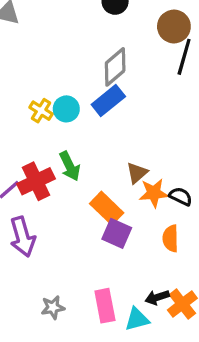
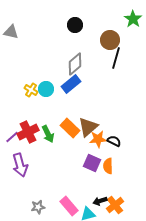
green arrow: (70, 166) -> (48, 134), moved
brown triangle: (137, 173) -> (88, 127), size x1.5
orange rectangle: (107, 208) -> (70, 128), moved
purple square: (117, 233) -> (92, 163), moved
pink rectangle: (105, 306) -> (69, 206), turned -30

